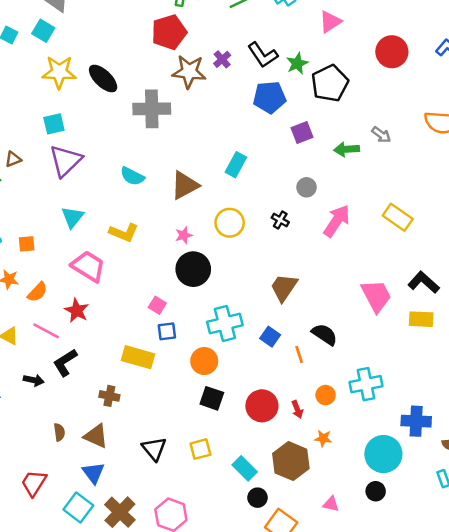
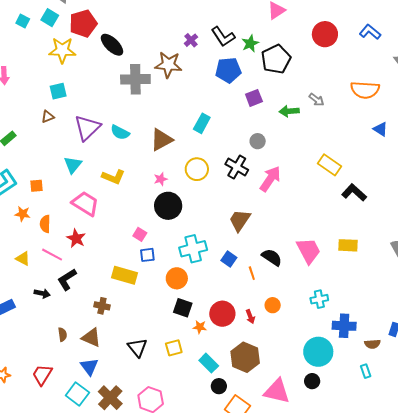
red pentagon: (169, 32) -> (83, 23), moved
brown star: (189, 72) -> (168, 65), moved
black ellipse: (103, 78) -> (112, 45), moved
brown triangle: (13, 159) -> (48, 117), moved
purple triangle: (66, 161) -> (87, 128), moved
black cross: (280, 220) -> (237, 167), size x1.6
pink arrow: (337, 221) -> (270, 179), moved
black L-shape: (424, 282) -> (354, 193), moved
orange semicircle: (37, 292) -> (45, 224), turned 138
pink trapezoid: (376, 296) -> (309, 251), moved
cyan cross: (366, 384) -> (319, 299), moved, size x0.7
orange star: (323, 438) -> (200, 327), moved
pink triangle: (331, 504) -> (277, 391), size x2.0

